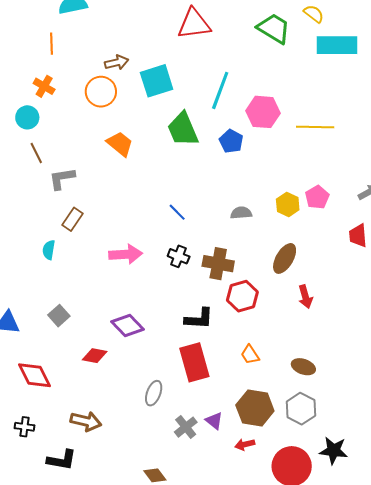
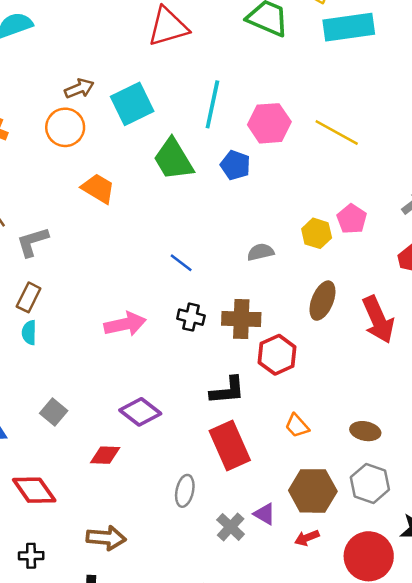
yellow line: (315, 127) -> (337, 132), turned 36
brown rectangle: (73, 219) -> (29, 297), moved
red arrow: (305, 297) -> (378, 320), moved, size x1.6

